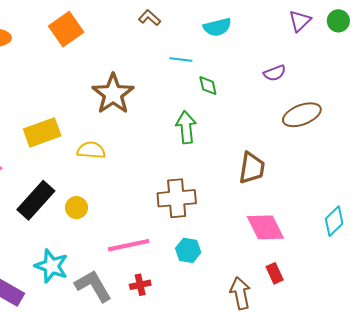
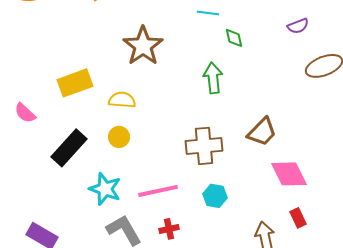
brown trapezoid: (252, 168) -> (262, 132), moved, turned 36
yellow circle: (76, 208) -> (119, 137), moved
cyan star: (51, 266) -> (105, 189), moved

